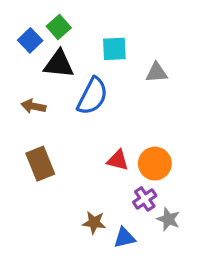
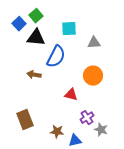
brown arrow: (33, 106) -> (34, 75), moved
brown rectangle: (40, 164) -> (25, 120), moved
orange circle: (155, 164) -> (93, 76), moved

